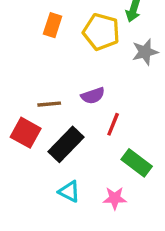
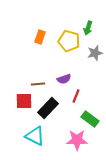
red square: (26, 133) -> (24, 101), turned -30
cyan triangle: (69, 191) -> (35, 136), moved, size x1.5
pink star: (115, 198) -> (77, 140), size x1.5

